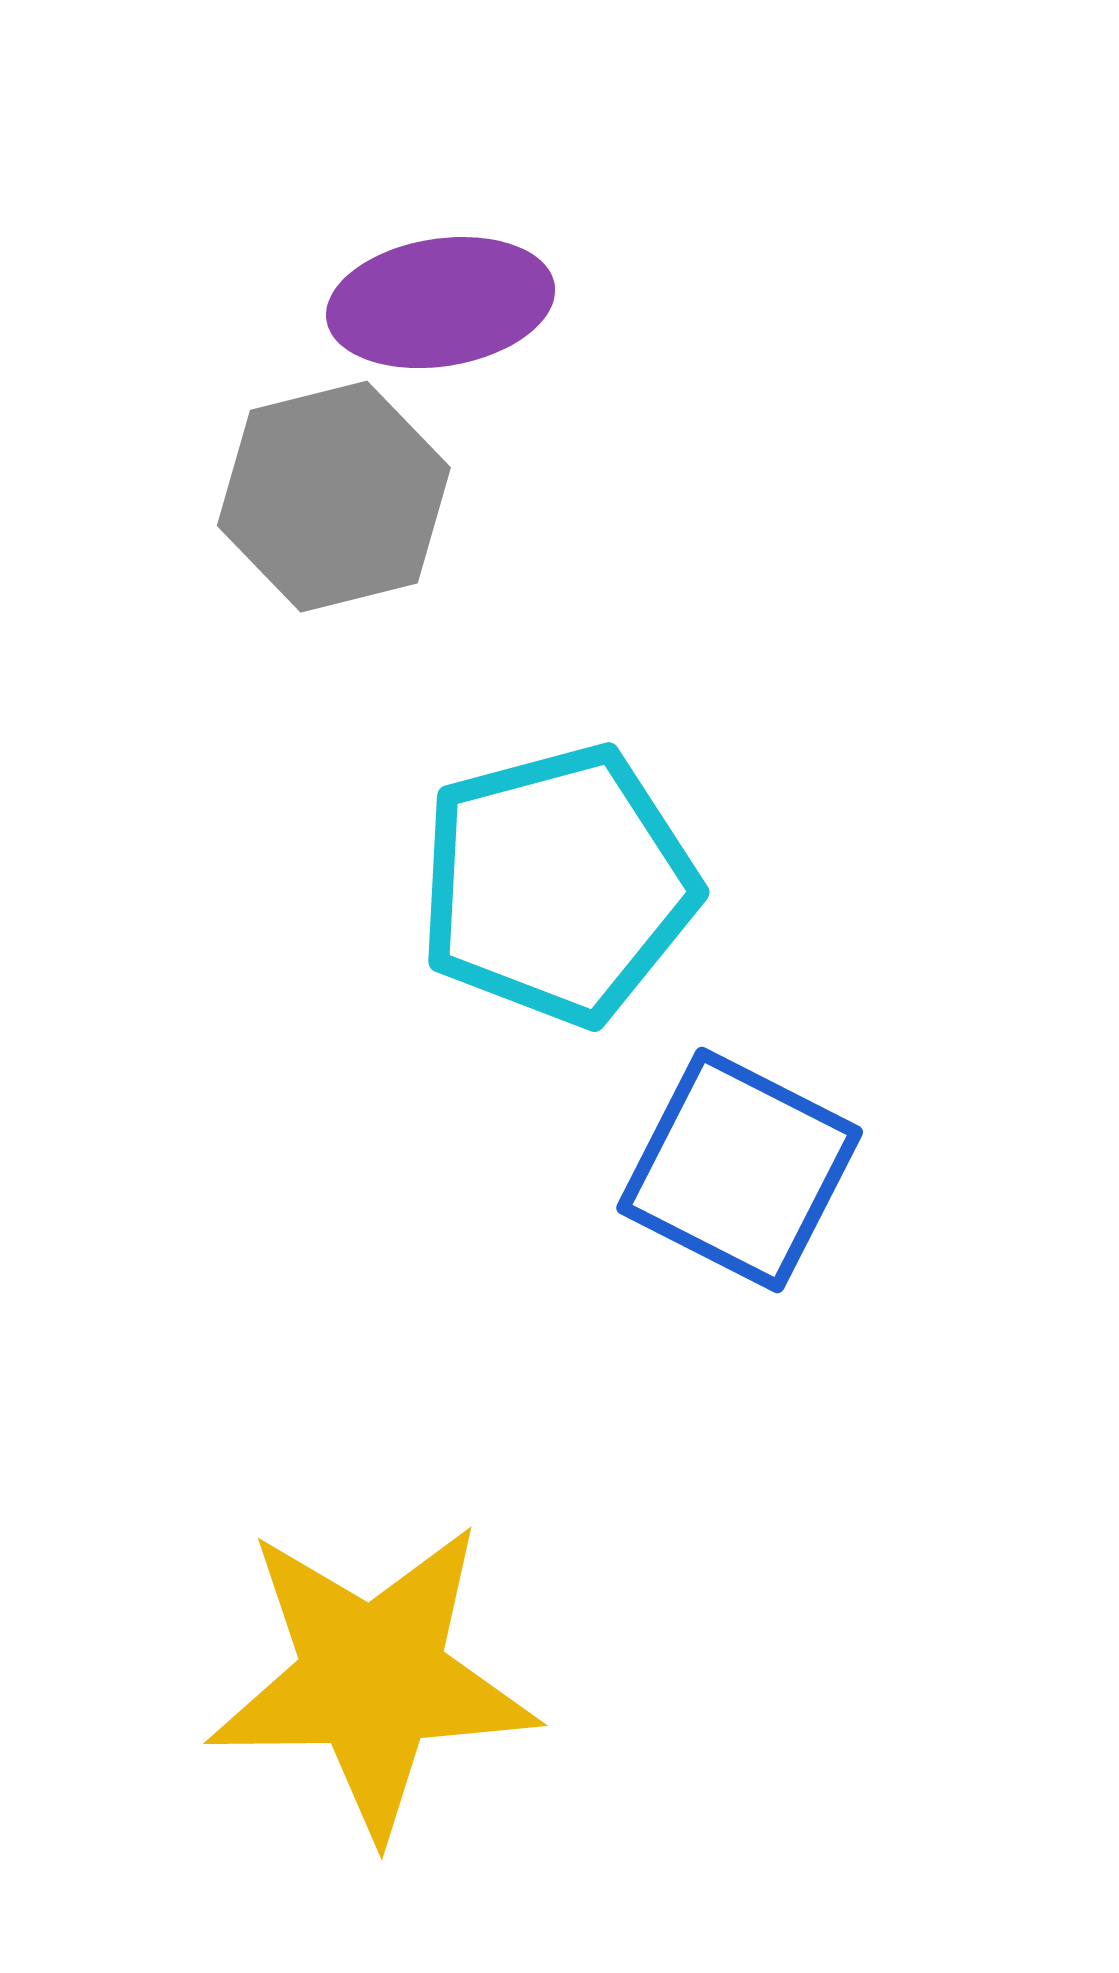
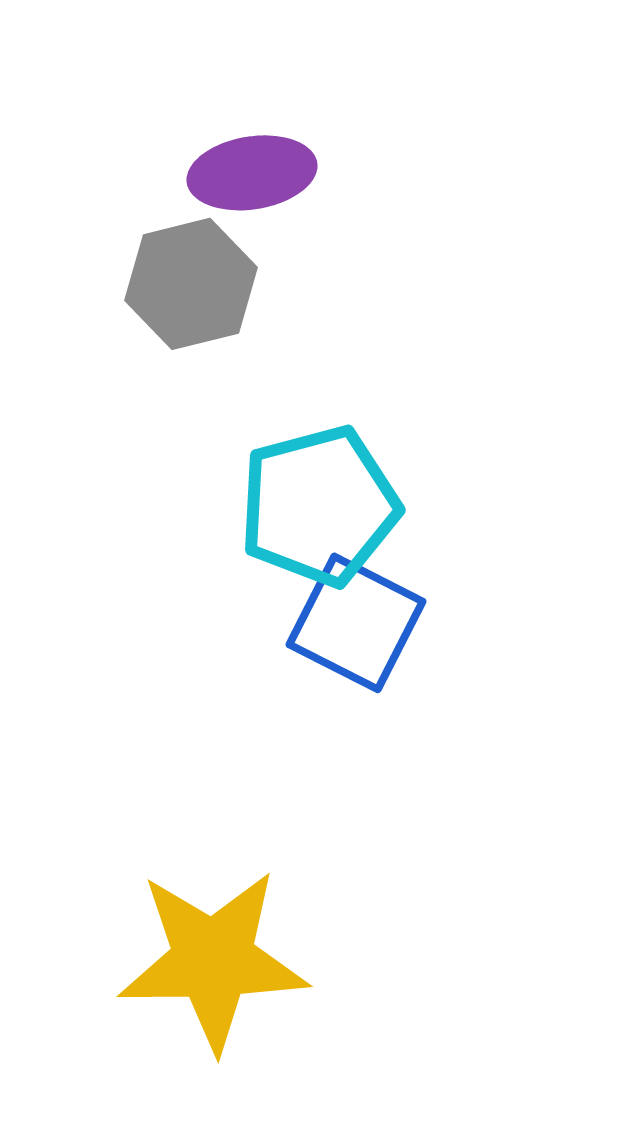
blue square: (740, 1170) -> (356, 623), moved

